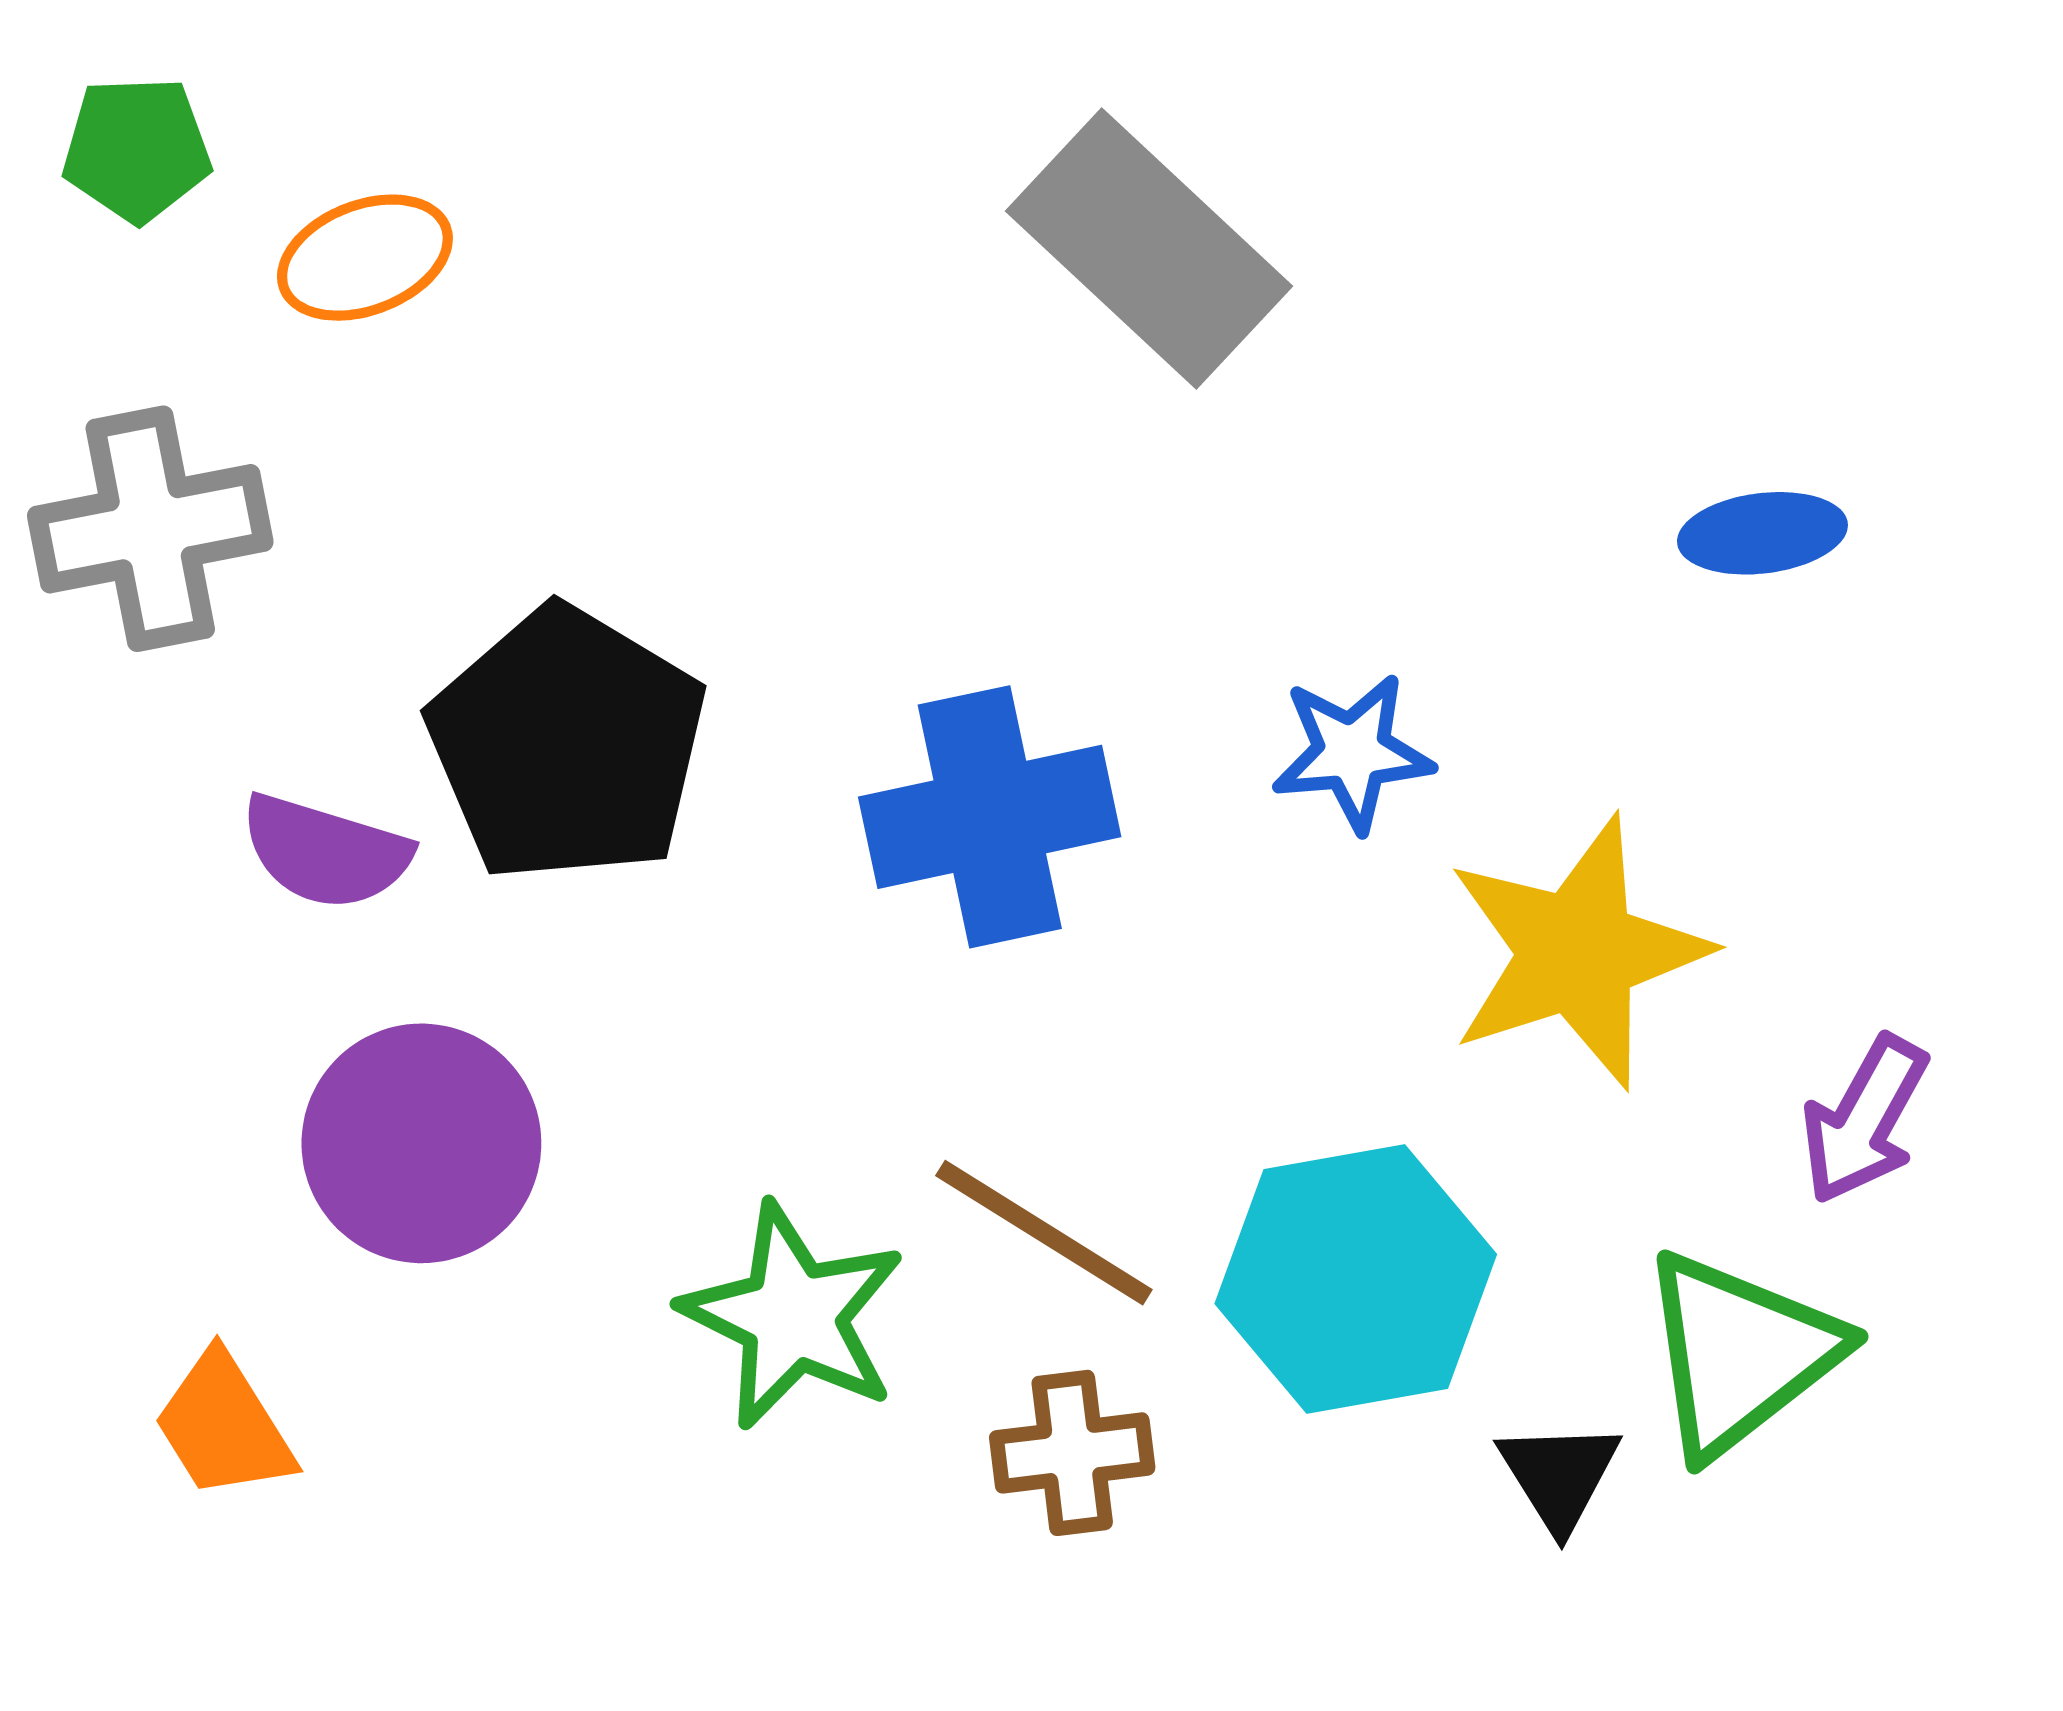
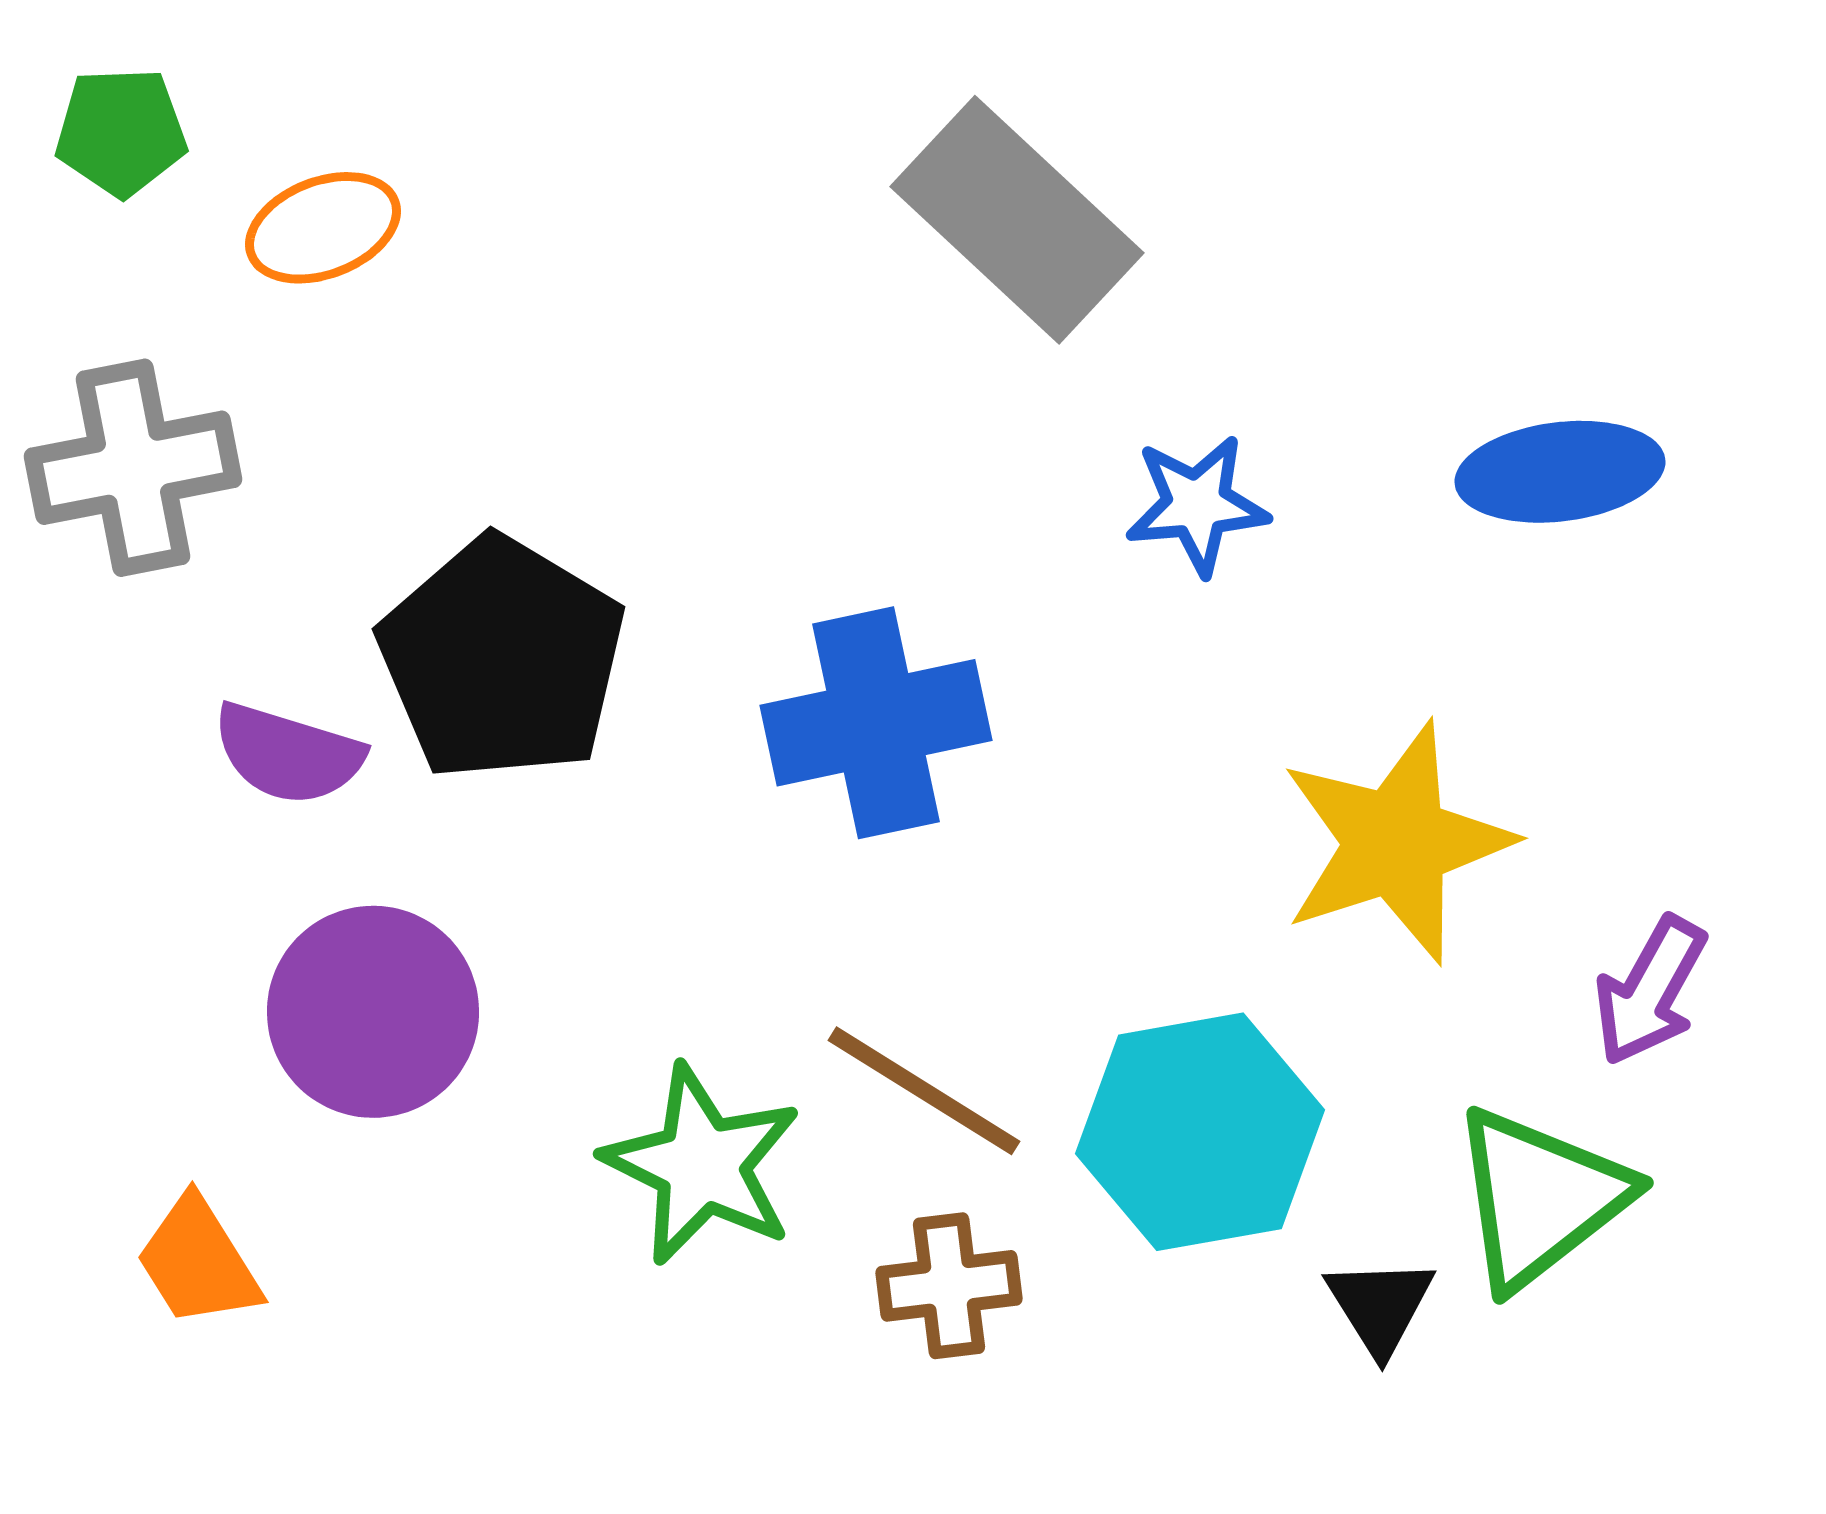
blue ellipse: (1762, 533) -> (1560, 472), size x1.4
blue star: (1352, 752) -> (1197, 505), moved

